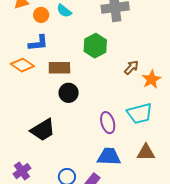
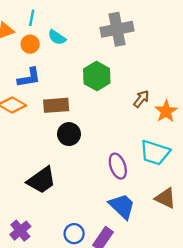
cyan trapezoid: (140, 113) -> (155, 153), turned 36
brown triangle: (146, 152) -> (165, 198), turned 30
blue trapezoid: (109, 157) -> (122, 206), turned 45

